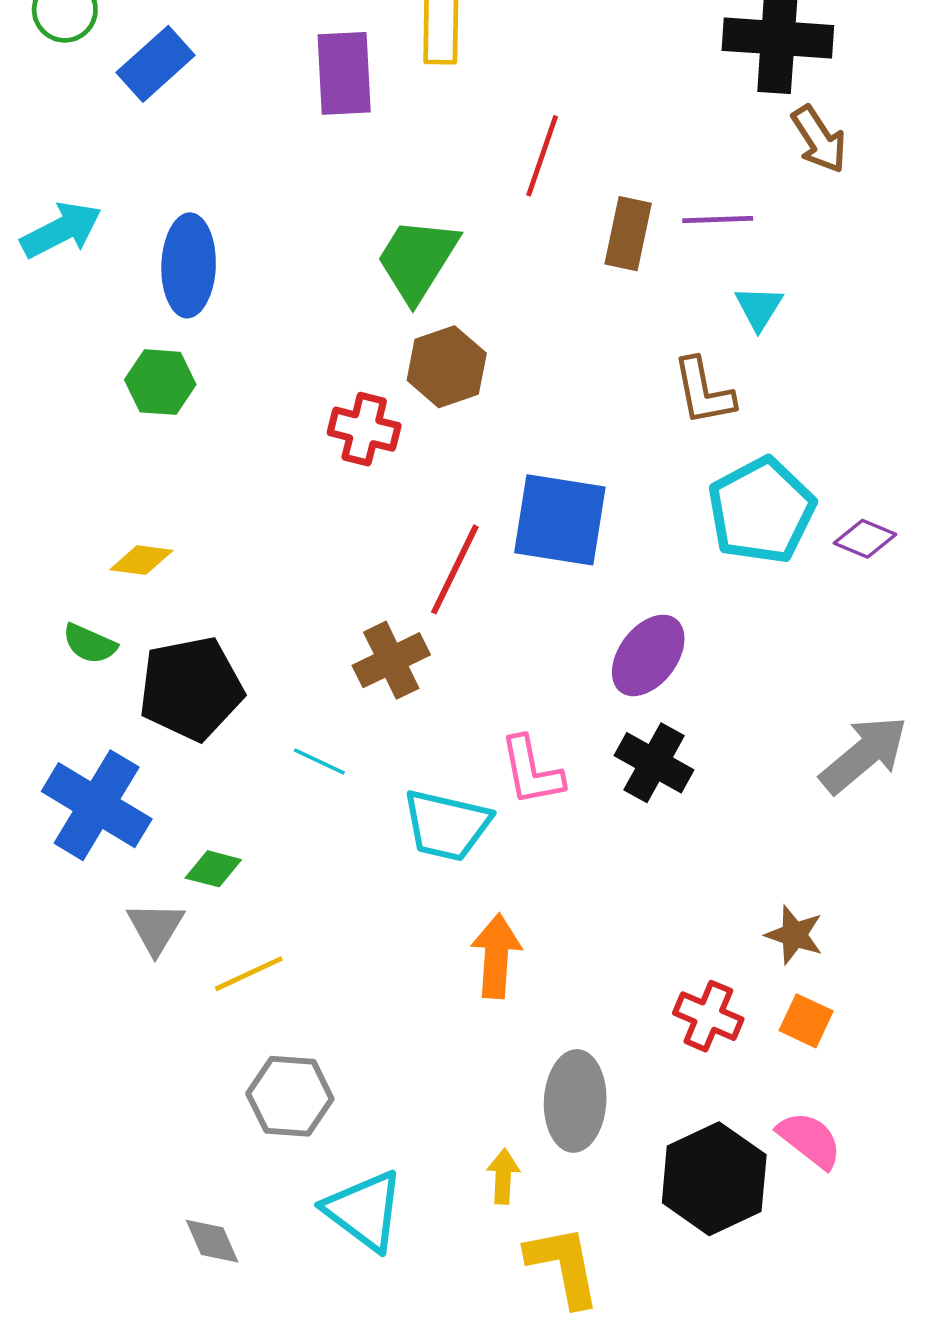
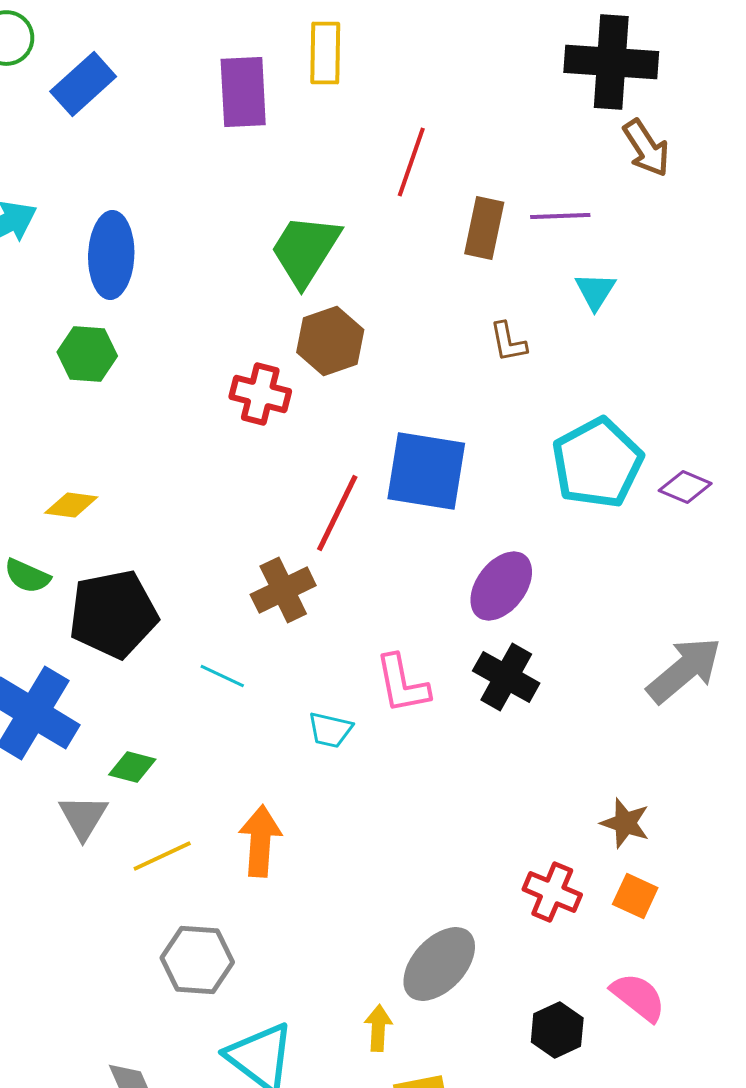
brown L-shape: (704, 391) -> (508, 342), moved, size x0.7
cyan trapezoid: (447, 825) -> (330, 730), size x0.6
orange arrow: (496, 956) -> (260, 841), moved
gray ellipse: (575, 1101) -> (439, 964), turned 40
black hexagon: (714, 1179) -> (557, 1030), size x0.6

